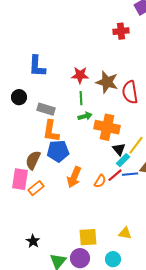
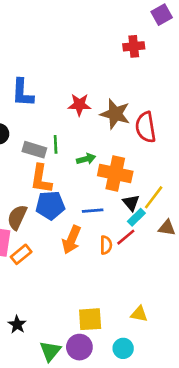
green line: (81, 98) -> (56, 144), moved
blue line: (130, 174) -> (93, 211), moved
orange semicircle: (100, 181) -> (106, 245), turned -32

